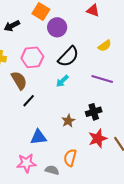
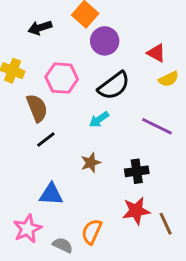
red triangle: (93, 11) -> (156, 53), moved
brown star: (68, 121) -> (91, 163), moved
pink star: (26, 163) -> (28, 229), turned -30

